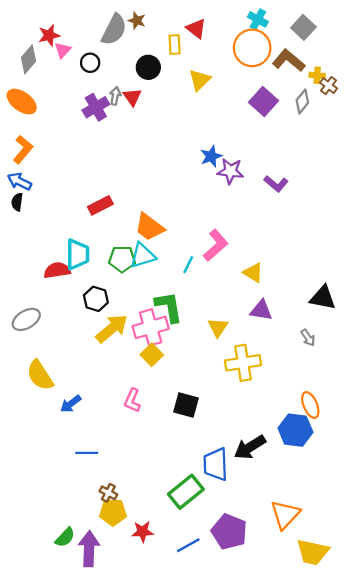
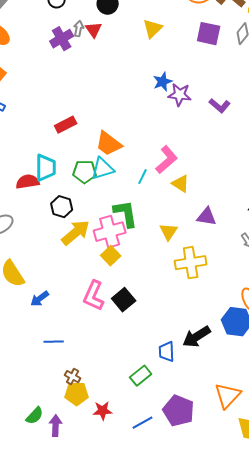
yellow triangle: (200, 80) -> (153, 29), moved
purple square: (264, 102) -> (209, 34), turned -30
yellow triangle: (253, 273) -> (181, 184), moved
pink L-shape: (132, 400) -> (94, 296), size x1.4
black square: (186, 405) -> (124, 300), moved, turned 35
blue trapezoid: (216, 464) -> (167, 352), size x0.7
green rectangle: (186, 492) -> (141, 376), size x0.7
purple arrow: (89, 549) -> (56, 426), size x0.7

